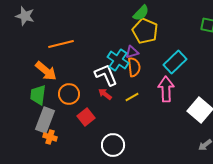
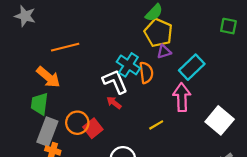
purple triangle: (132, 52) -> (164, 52), moved
orange circle: (69, 94) -> (77, 123), moved
yellow line: (132, 97) -> (156, 125), moved

